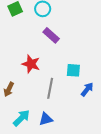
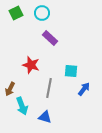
cyan arrow: (21, 118) -> (22, 106), moved, turned 114
blue triangle: (46, 119) -> (45, 117), turned 32

